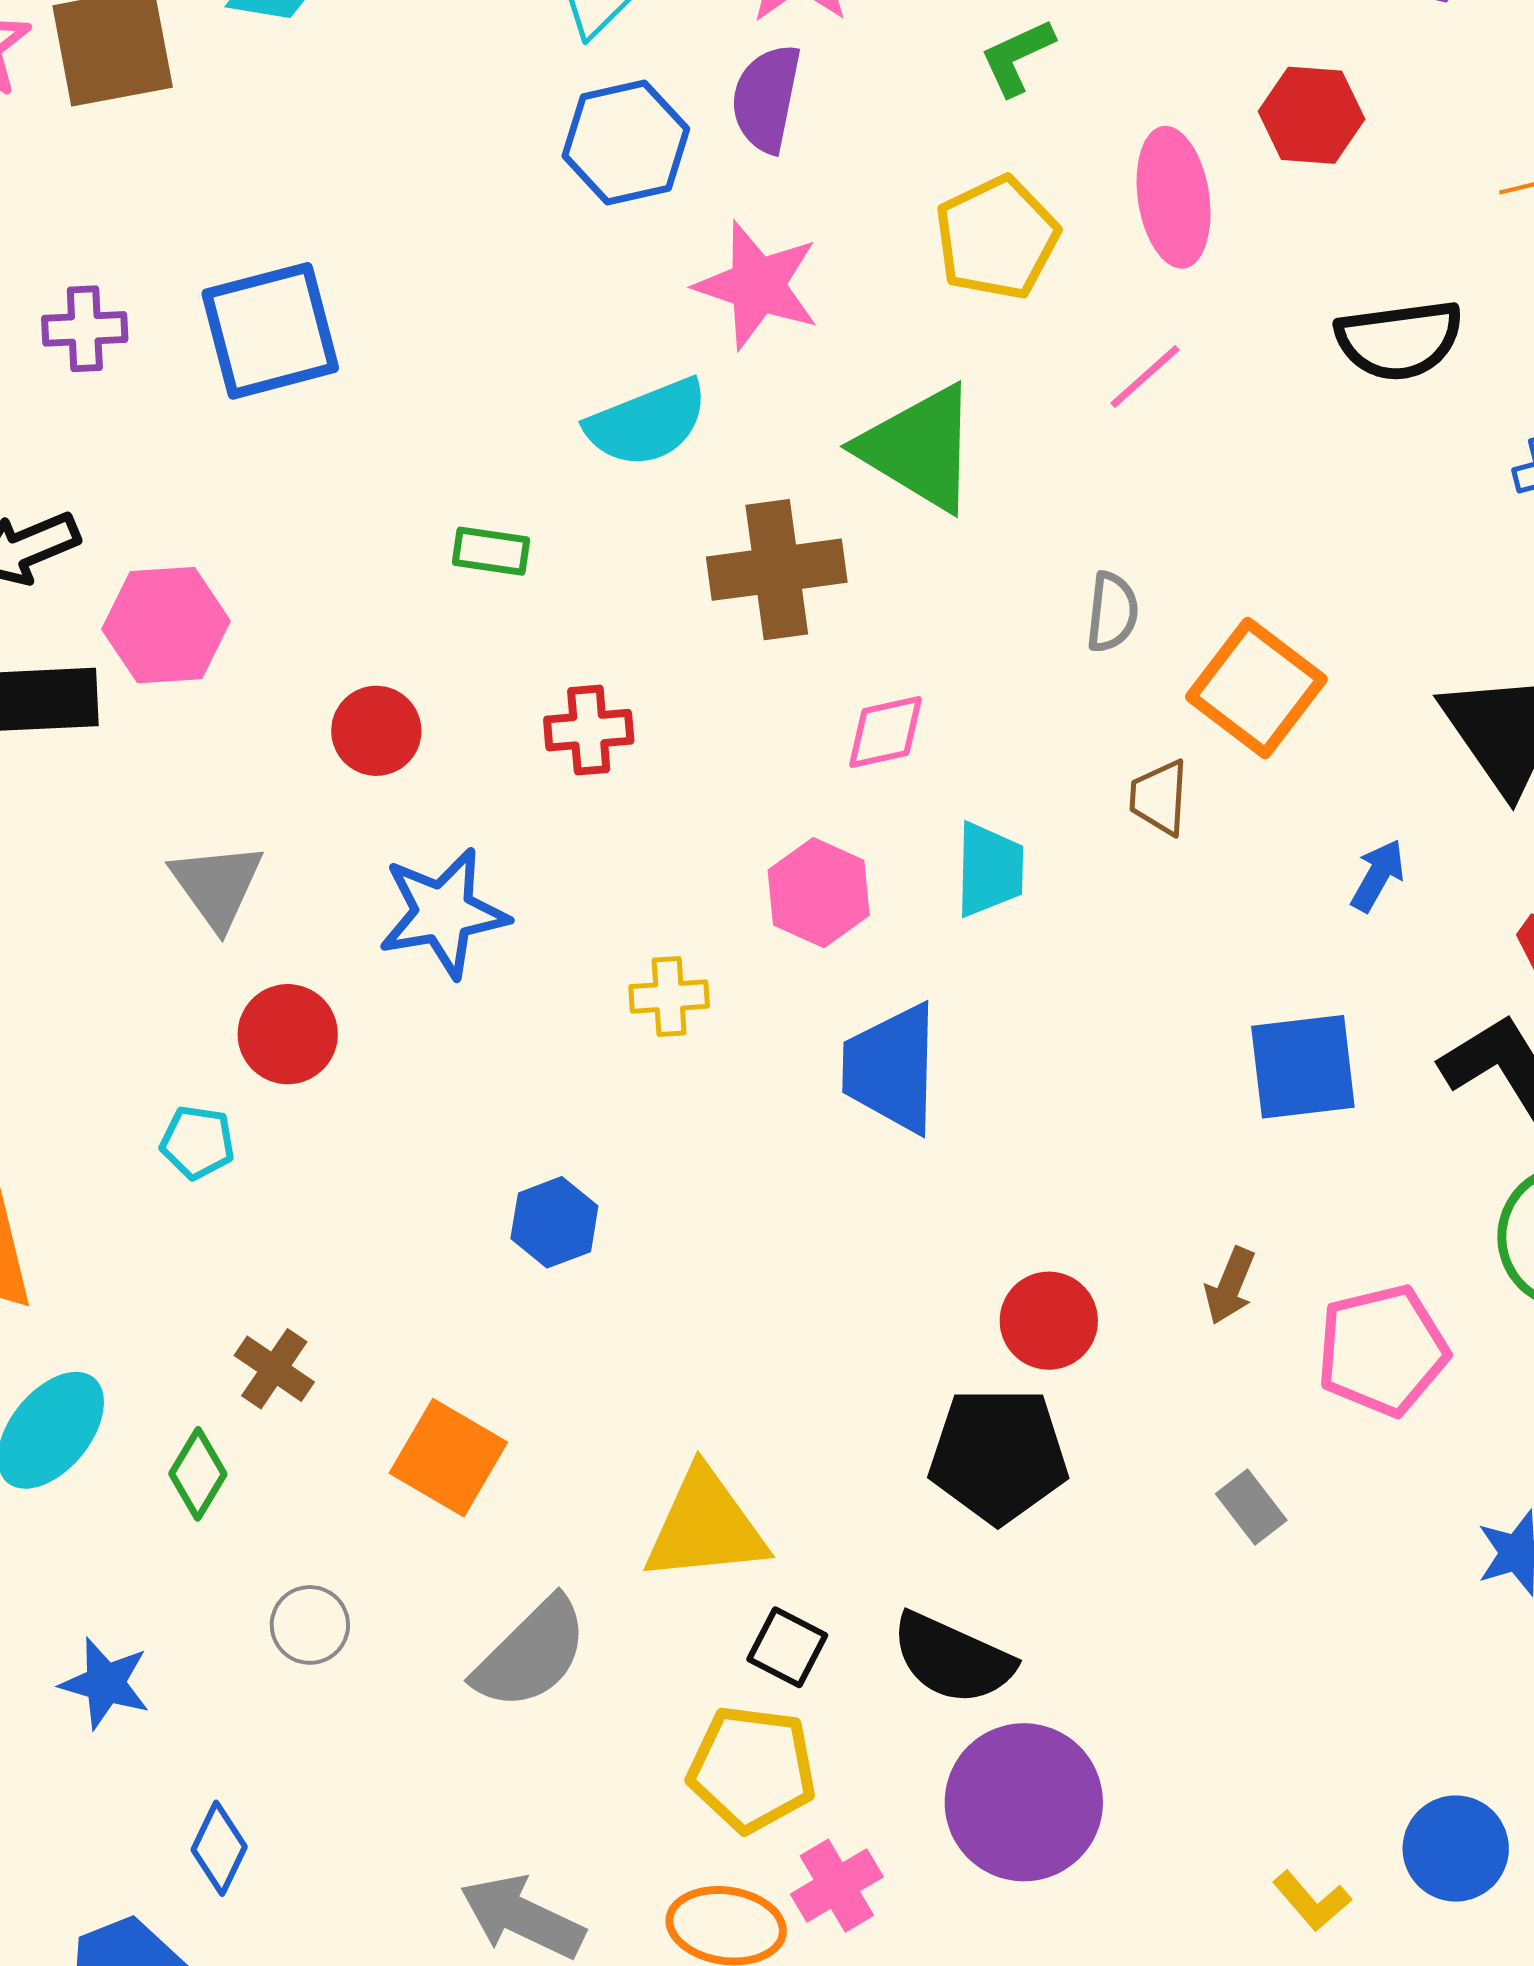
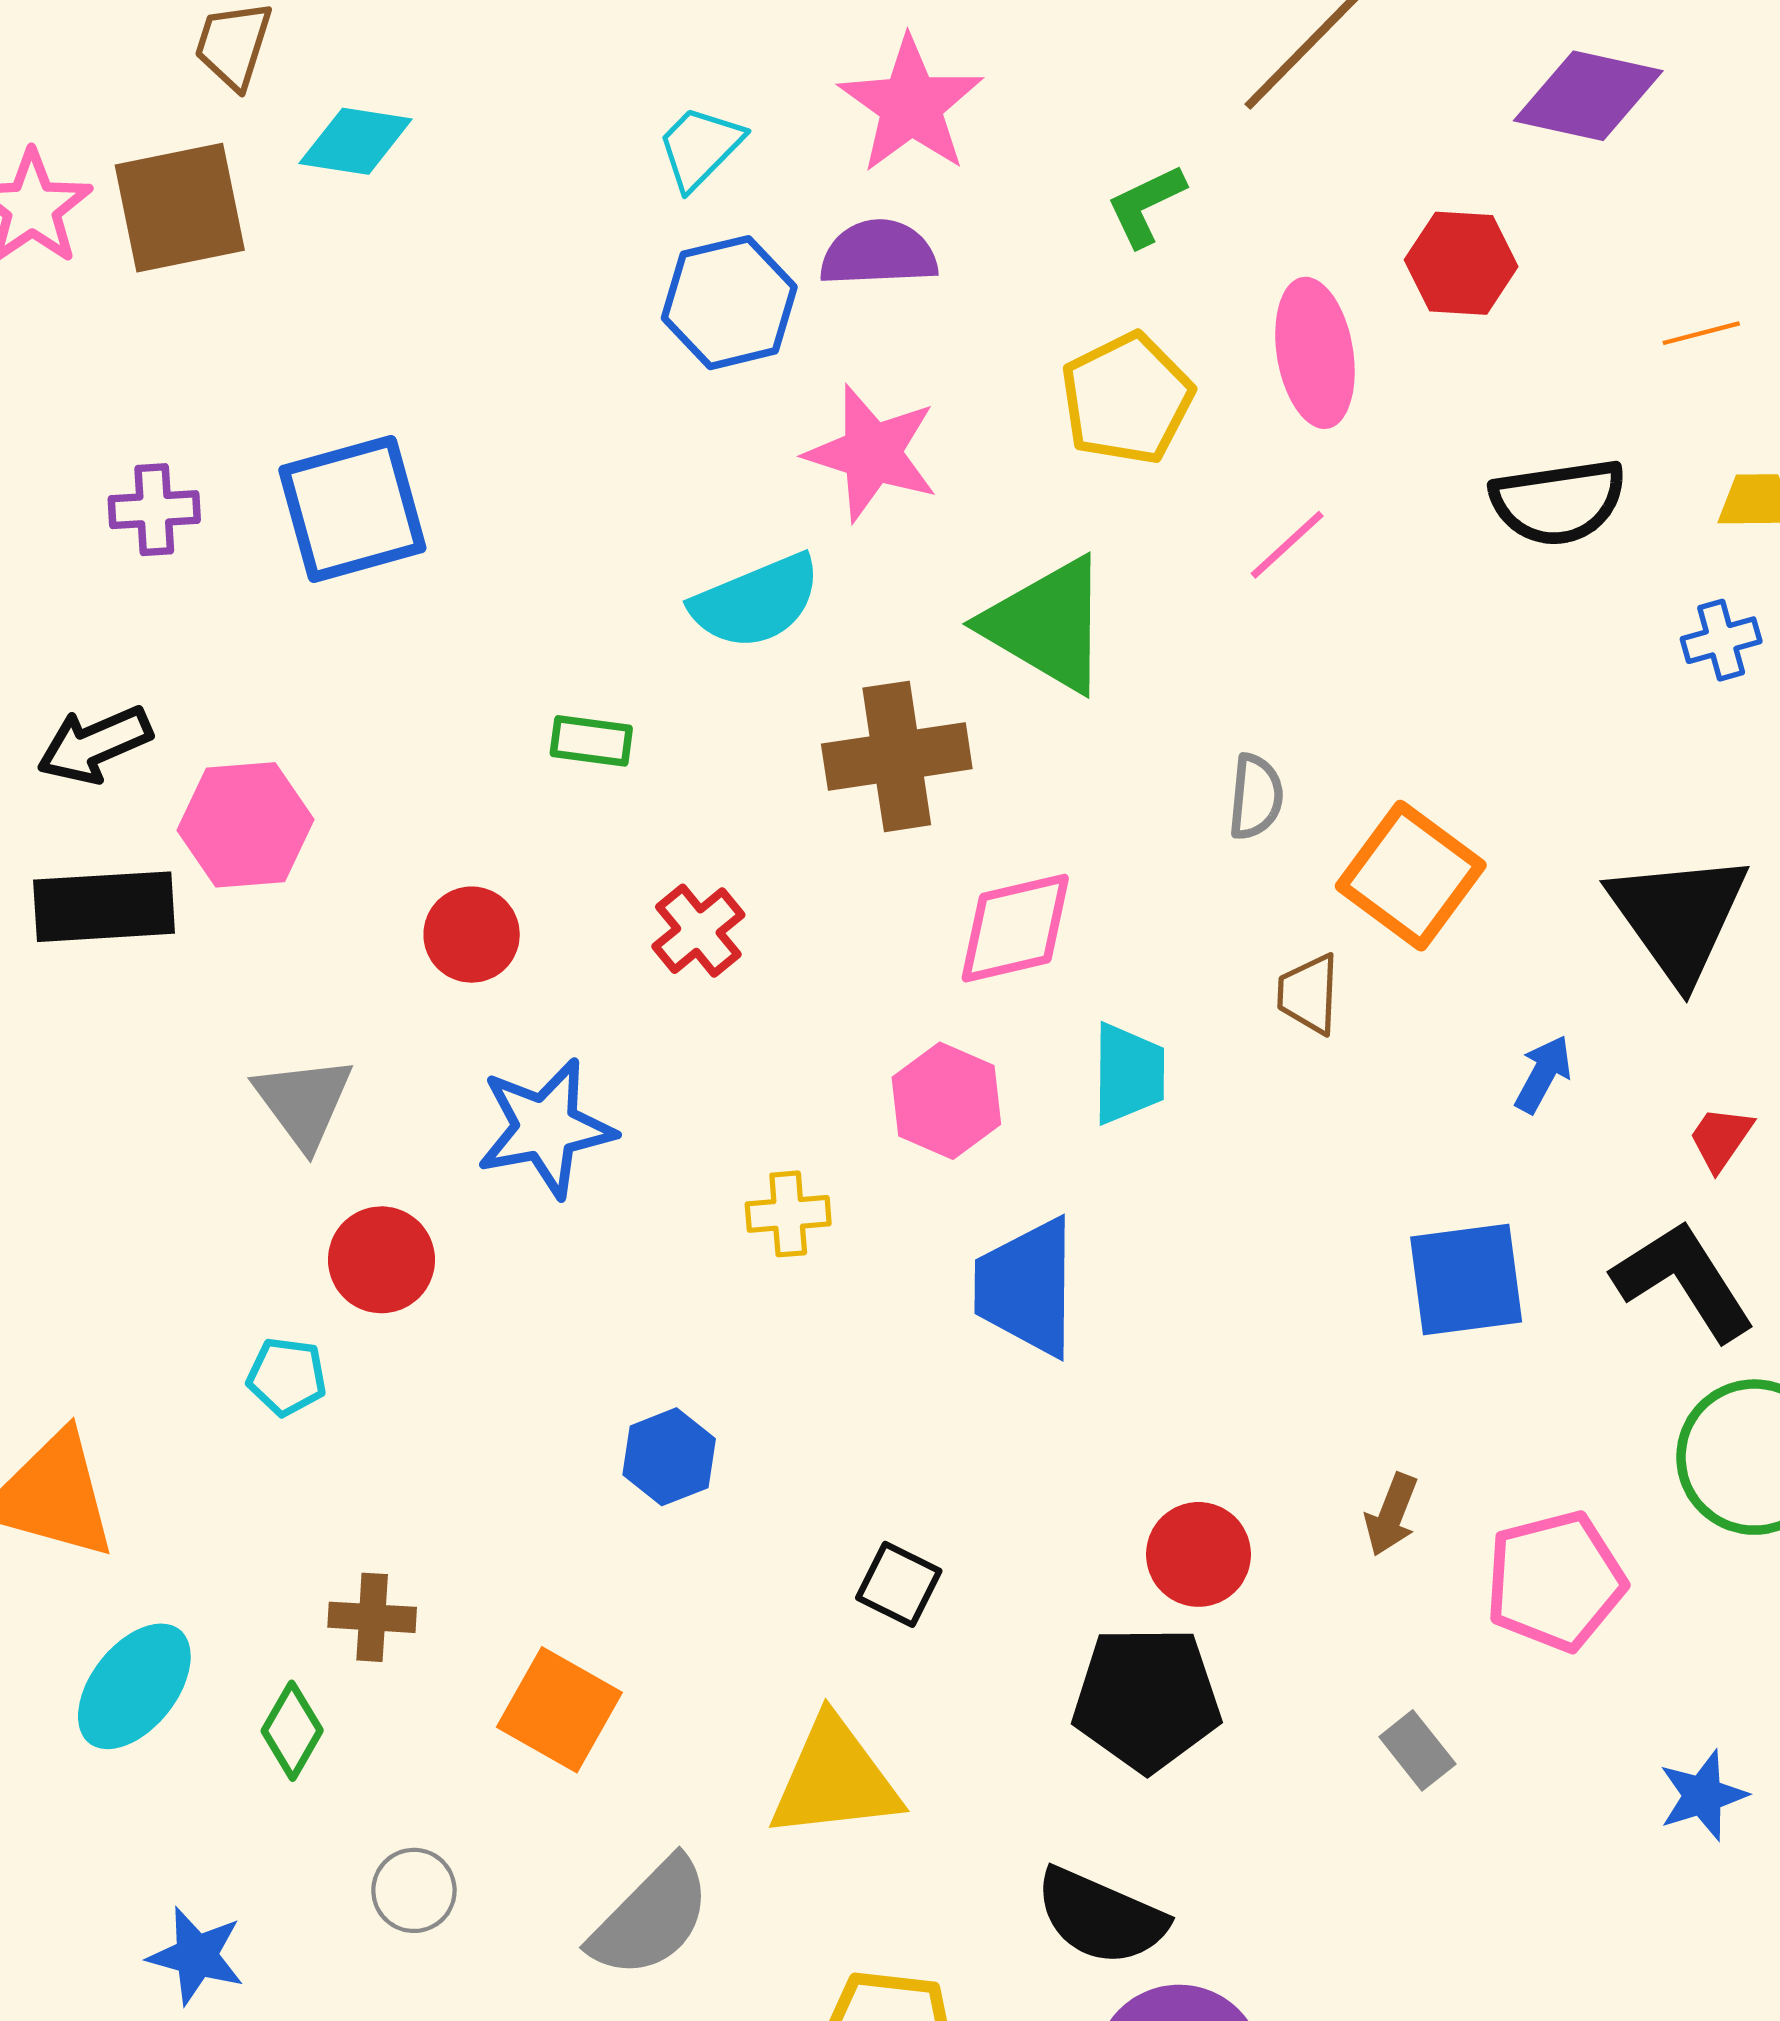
purple semicircle: (766, 98) -> (879, 253), turned 77
red cross: (589, 730) -> (698, 931), turned -34
pink diamond: (885, 732) -> (1015, 928), size x1.4
brown cross: (274, 1369) -> (372, 1617), turned -30
black square: (787, 1647) -> (899, 1584), moved

